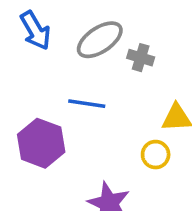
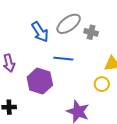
blue arrow: (35, 30) -> (40, 32), moved

